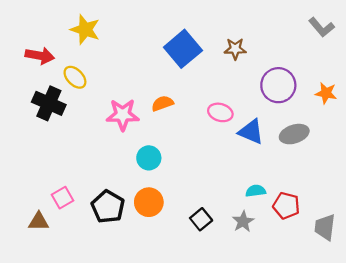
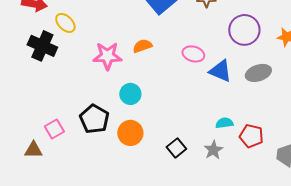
black pentagon: (108, 207) -> (94, 119), moved

